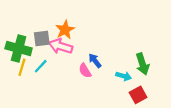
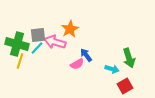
orange star: (65, 30) -> (70, 29), moved
cyan line: (41, 66) -> (37, 48), moved
pink semicircle: (85, 71) -> (77, 64), turned -88

